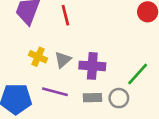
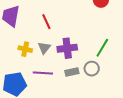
red line: (65, 15) -> (46, 22), moved

